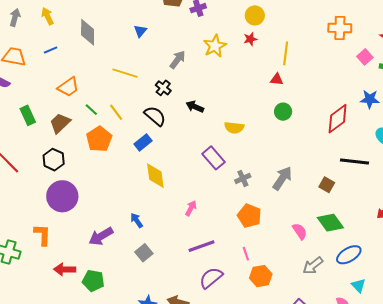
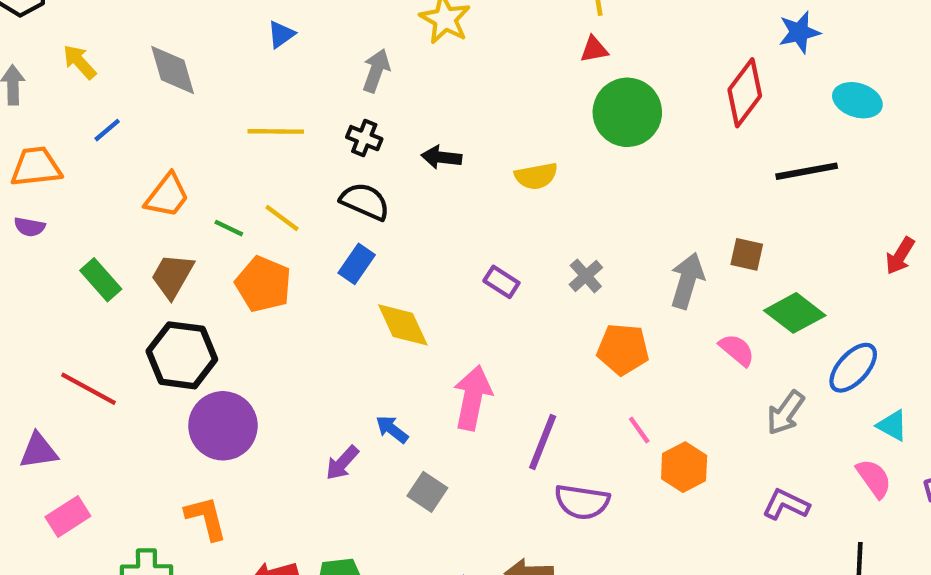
blue triangle: (140, 31) -> (281, 34), turned 32
green circle: (283, 112) -> (627, 112), size x1.8
purple rectangle: (214, 158) -> (501, 282), moved, size x0.7
black hexagon: (54, 160) -> (182, 355), size x1.4
gray arrow: (282, 178) -> (687, 281), moved
brown square: (327, 185) -> (747, 254), moved
pink arrow: (191, 208) -> (473, 398), moved, size x1.8
purple arrow: (101, 236) -> (342, 463), moved, size x0.7
purple line: (202, 246) -> (543, 442), turned -32
purple semicircle: (211, 278) -> (582, 502), turned -115

